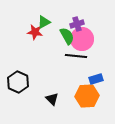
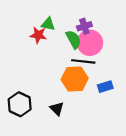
green triangle: (44, 22) -> (48, 24), turned 40
black hexagon: (18, 82) -> (20, 104), moved
orange hexagon: (87, 96) -> (75, 79), moved

